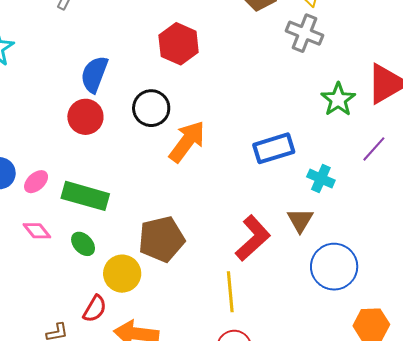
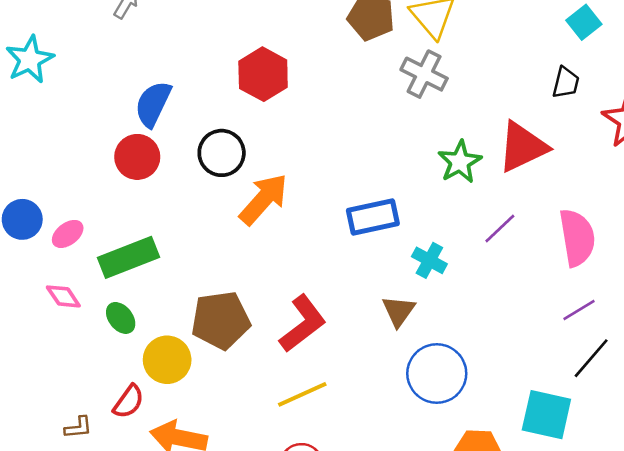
green rectangle: (85, 196) -> (129, 257), turned -42
red L-shape: (253, 238) -> (303, 324), moved
yellow line: (230, 292) -> (302, 394), turned 66

